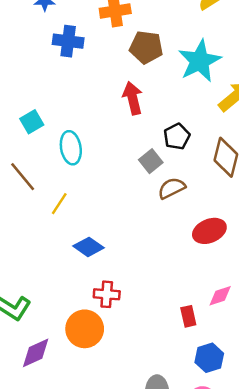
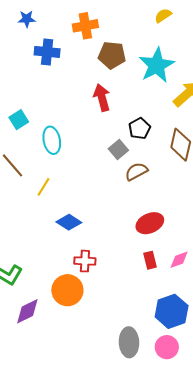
red ellipse: (209, 231) -> (150, 223), moved
red rectangle: (188, 316) -> (150, 260), moved
blue hexagon: (209, 358) -> (172, 311), size x1.4

